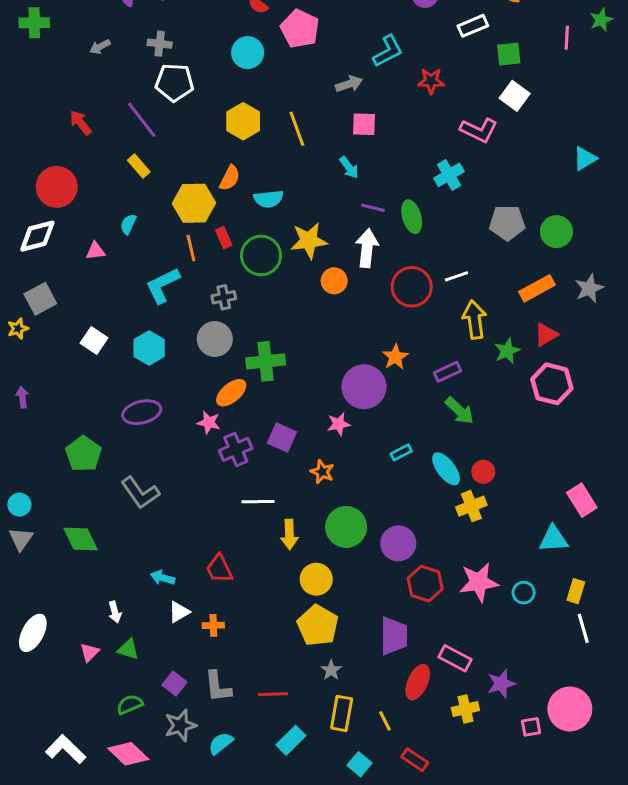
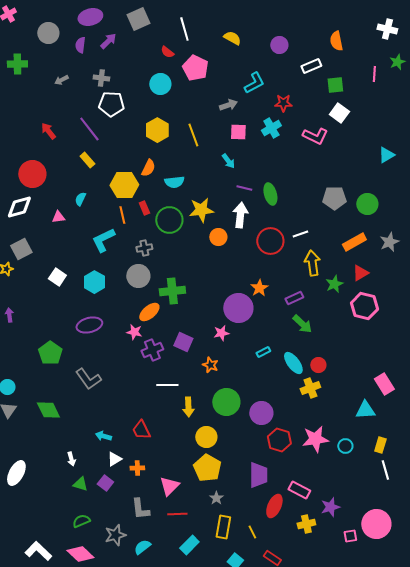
cyan cross: (449, 175) -> (271, 128), moved
pink triangle: (89, 652) -> (169, 486), moved, size x1.5
purple square: (175, 684) -> (105, 483), moved

